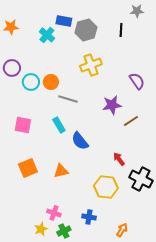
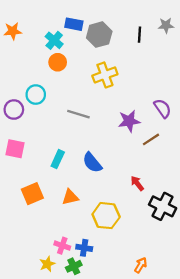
gray star: (137, 11) -> (166, 25), moved
purple circle: (12, 68) -> (14, 110), moved
purple semicircle: (137, 81) -> (163, 108), moved
orange circle: (51, 82) -> (58, 62), moved
pink square: (23, 125) -> (15, 149), moved
cyan rectangle: (59, 125) -> (58, 159), moved, turned 56
yellow hexagon: (106, 187) -> (106, 216), moved
blue cross: (89, 217) -> (84, 248), moved

